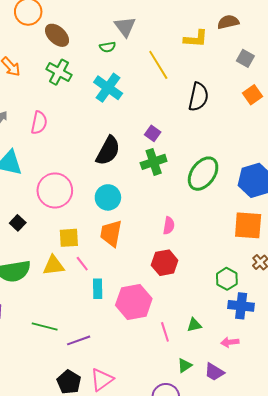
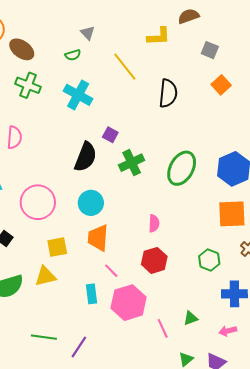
gray triangle: (125, 27) -> (88, 33), size x0.7
purple square: (153, 133) -> (110, 135), moved
pink line: (82, 264) -> (111, 271), moved
green hexagon: (227, 279) -> (209, 260), moved
purple line: (79, 340) -> (79, 347), turned -30

